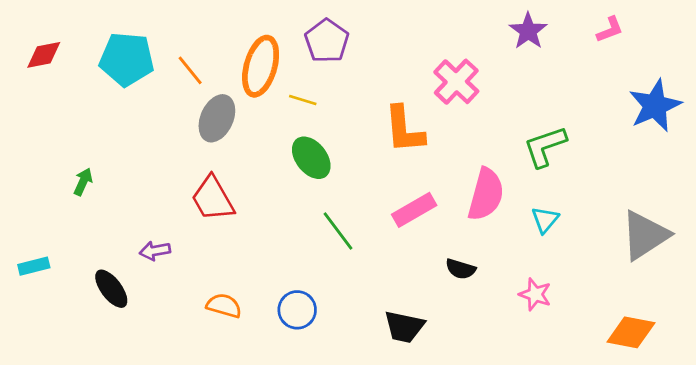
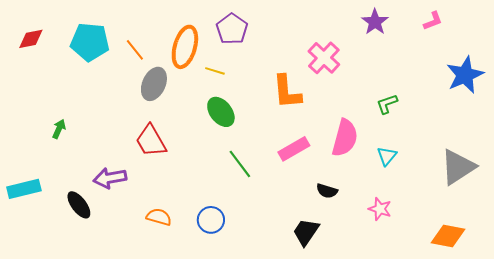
green L-shape: (545, 146) -> (387, 104), size x0.7
purple arrow: (155, 251) -> (110, 178), size x1.5
cyan rectangle: (34, 266) -> (24, 189), size x1.5
black trapezoid: (404, 327) -> (306, 232), moved, turned 112

